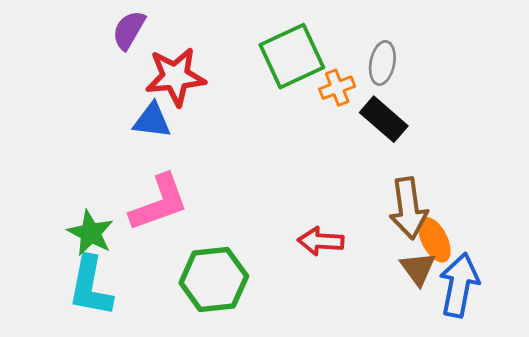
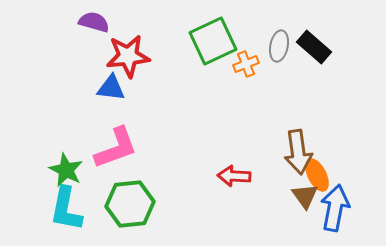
purple semicircle: (129, 30) -> (94, 22), turned 76
black rectangle: (384, 119) -> (314, 47), moved
green hexagon: (214, 280) -> (130, 204), moved

